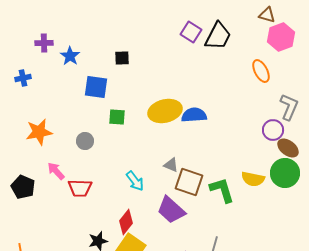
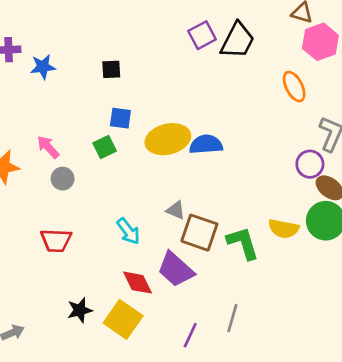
purple square: (191, 32) -> (202, 35), turned 30
blue star: (70, 56) -> (43, 67), turned 30
blue square: (96, 87) -> (120, 118), moved, size x0.7
green square: (117, 117) -> (105, 147), turned -30
pink arrow: (56, 171) -> (48, 147), moved
red diamond: (126, 222) -> (138, 283), moved, turned -65

